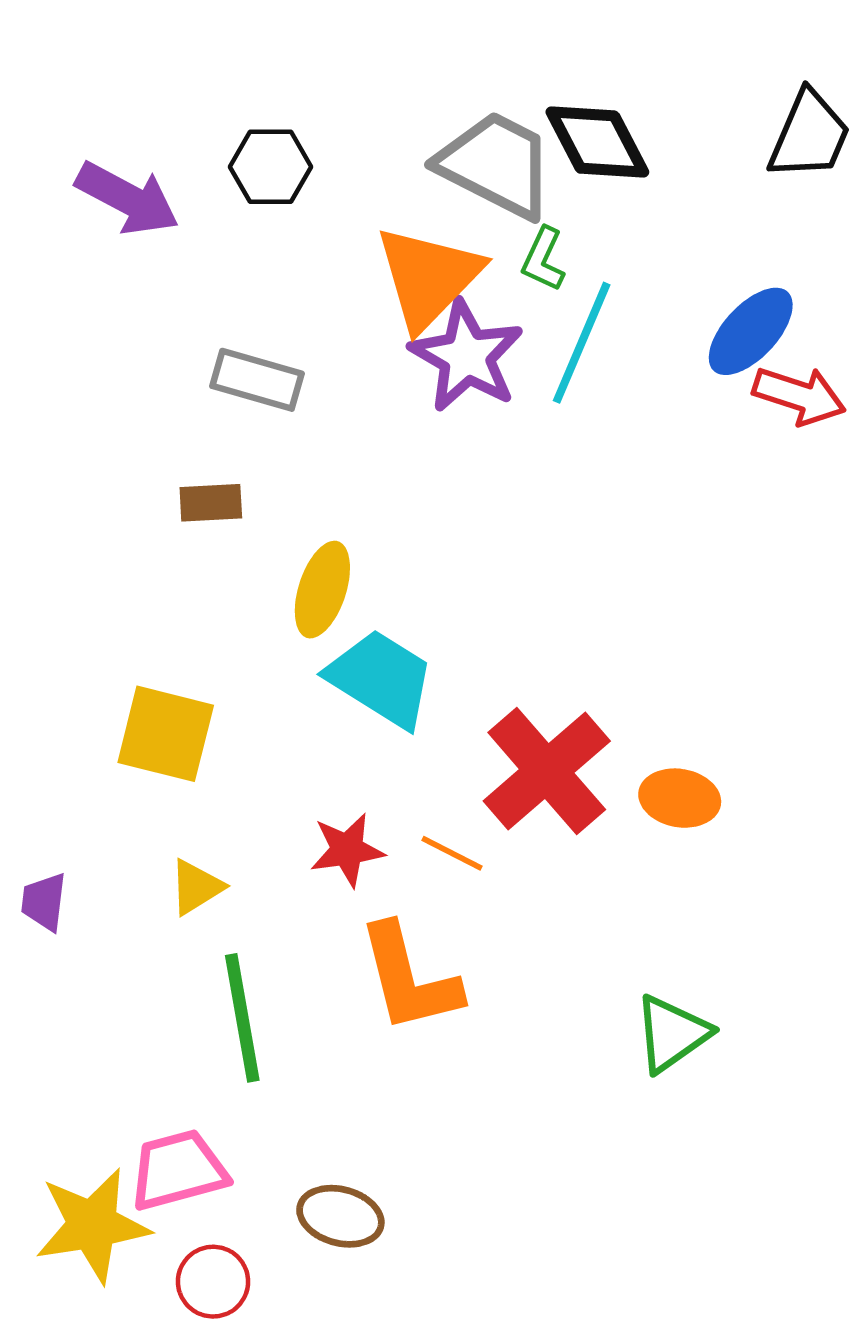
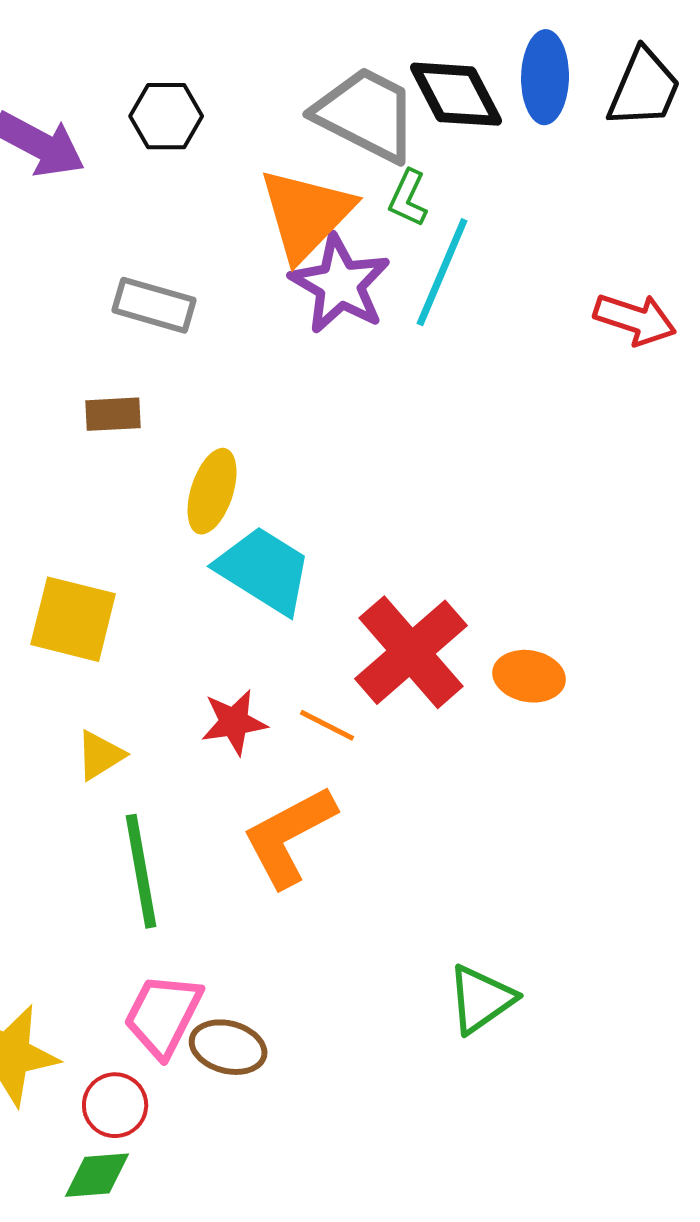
blue ellipse: (751, 331) -> (545, 77), moved, turned -42
orange L-shape: (409, 978) -> (289, 836), turned 76
green triangle: (672, 1034) -> (481, 999), moved
pink trapezoid: (178, 1170) -> (163, 1015), moved, turned -48

